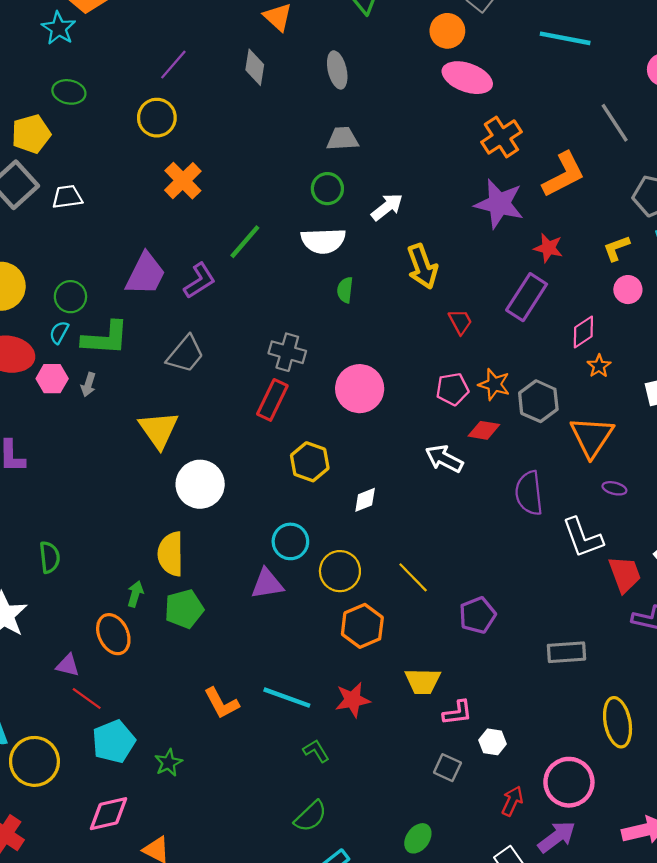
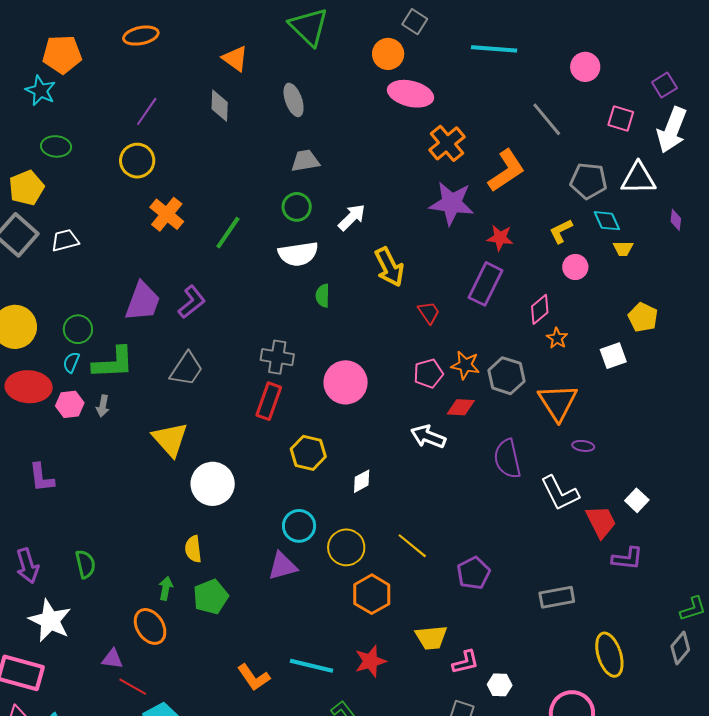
green line: (245, 242) -> (228, 233), moved
yellow semicircle: (171, 554) -> (193, 549), size x0.7

